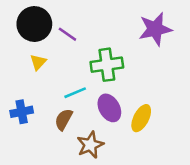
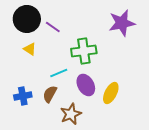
yellow triangle: (38, 62) -> (30, 49), turned -40
blue cross: (22, 112) -> (23, 96), moved

